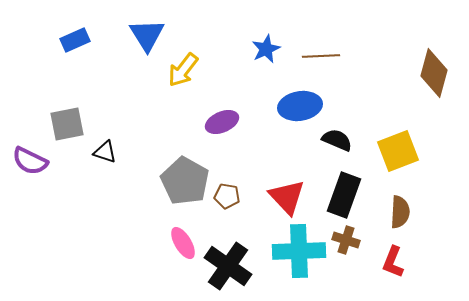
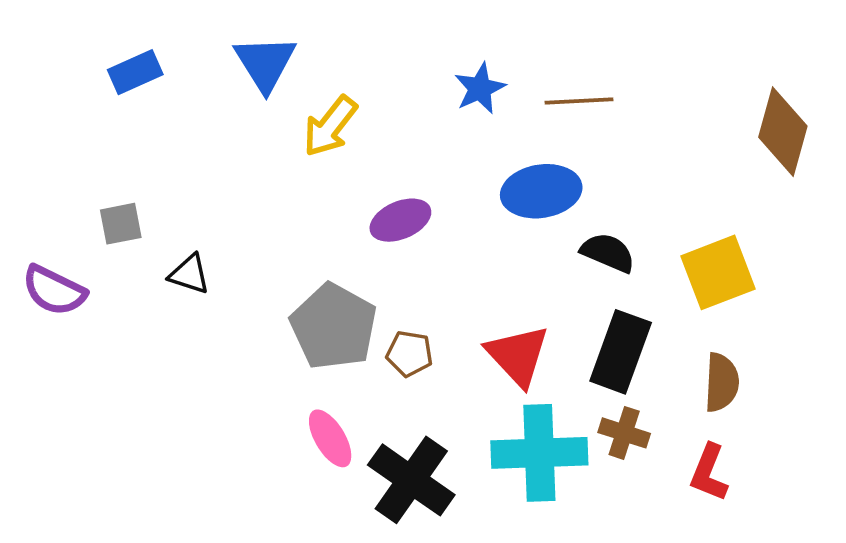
gray square: (67, 124) -> (121, 224), size x0.7

